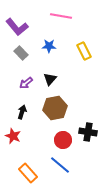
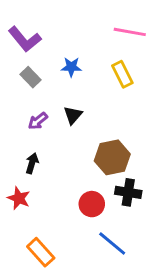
pink line: (61, 16) -> (130, 32), moved
brown hexagon: (55, 108) -> (112, 157), moved
blue line: (60, 165) -> (112, 243), moved

